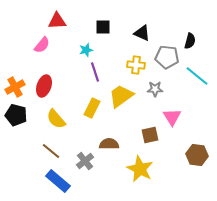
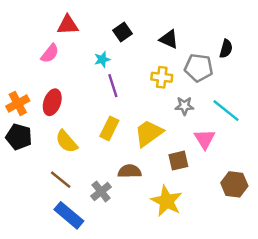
black square: (103, 27) -> (122, 32), turned -35
cyan line: (197, 76) -> (226, 111), moved
yellow trapezoid: (121, 96) -> (149, 133), moved

